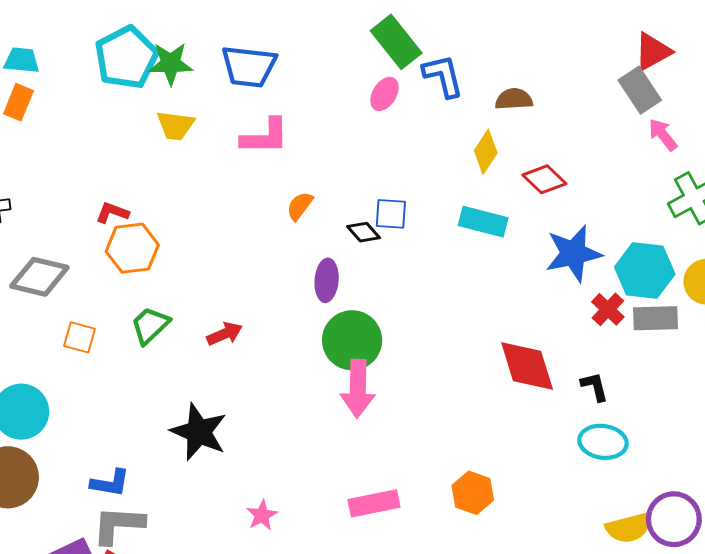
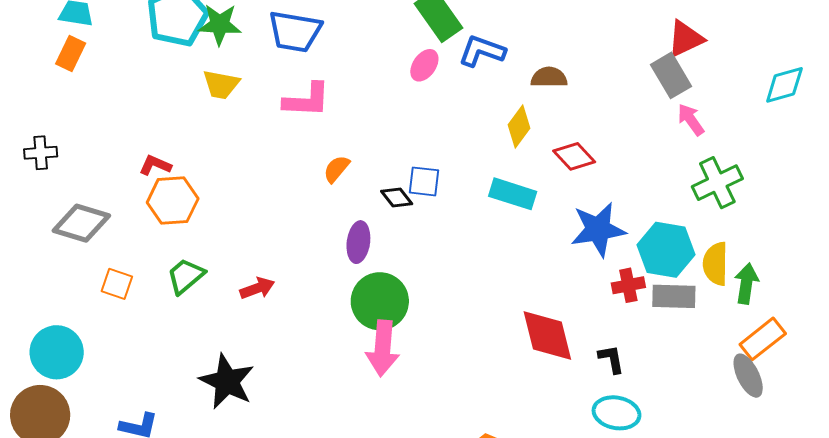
blue L-shape: (443, 76) -> (482, 51), turned -60
red cross: (608, 309) -> (628, 285), turned 32

